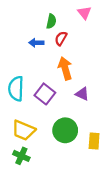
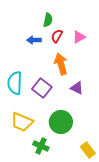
pink triangle: (84, 13) -> (79, 37), moved, turned 40
yellow rectangle: (94, 141) -> (88, 150), moved, turned -42
green cross: (21, 156) -> (41, 146), moved

